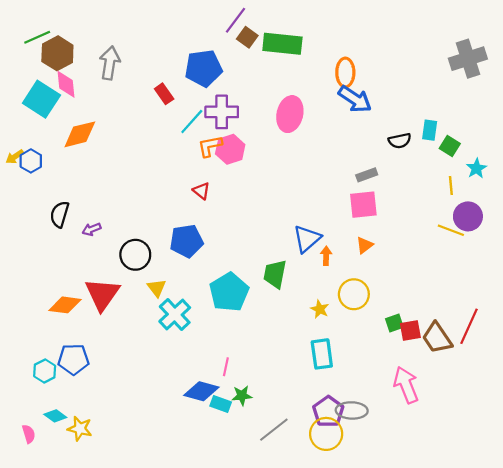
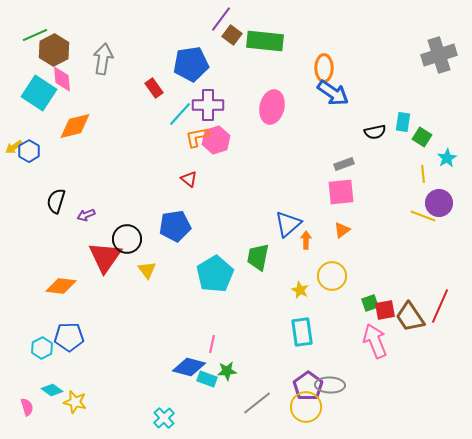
red triangle: (102, 294) -> (105, 257), moved
cyan cross: (175, 314) -> (164, 418), moved, size x0.7
pink arrow: (406, 385) -> (375, 341), moved

